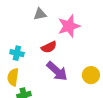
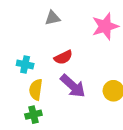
pink star: (69, 26) -> (105, 26), moved
yellow semicircle: (13, 77) -> (36, 90), moved

